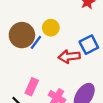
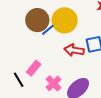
yellow circle: (51, 28) -> (65, 20), size x1.6

